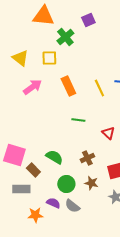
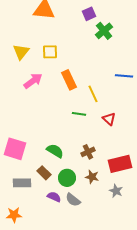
green cross: (65, 37) -> (104, 31), moved
yellow triangle: (20, 58) -> (21, 52), turned 30
yellow line: (99, 88) -> (93, 94), moved
red triangle: (108, 133) -> (109, 119), moved
brown rectangle: (33, 170) -> (44, 173), moved
orange star: (35, 215) -> (14, 215), moved

